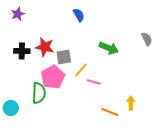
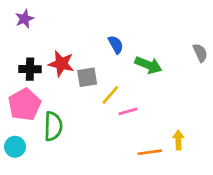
blue semicircle: (79, 15) -> (116, 45), moved
pink pentagon: (53, 77) -> (25, 105), moved
pink line: (94, 82) -> (128, 111), turned -32
orange line: (110, 112) -> (150, 152), turned -30

